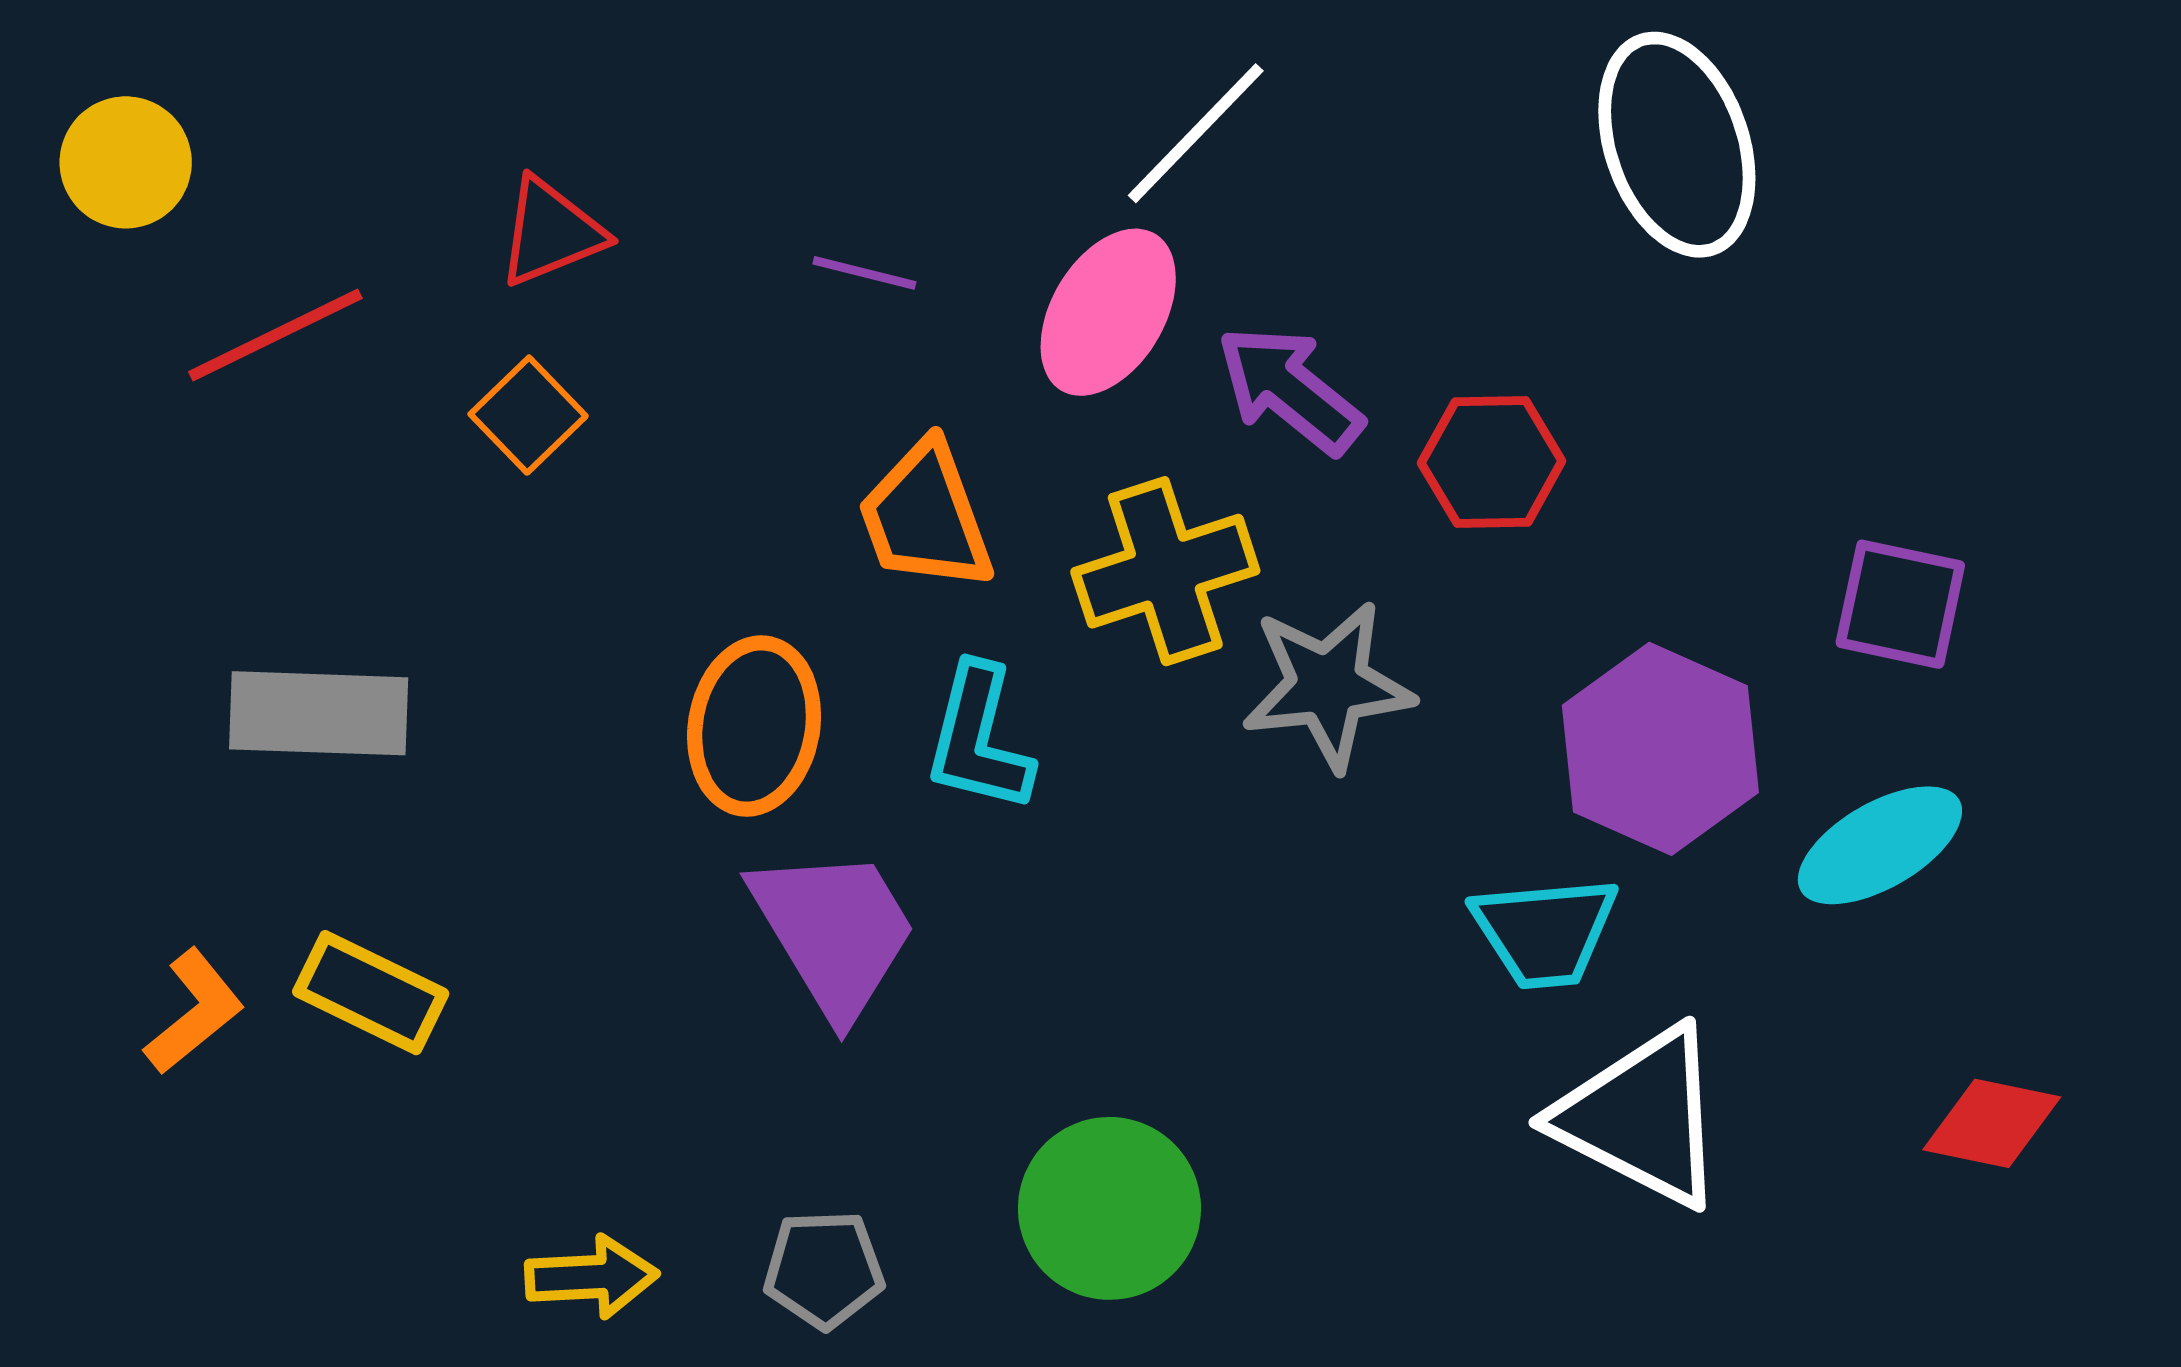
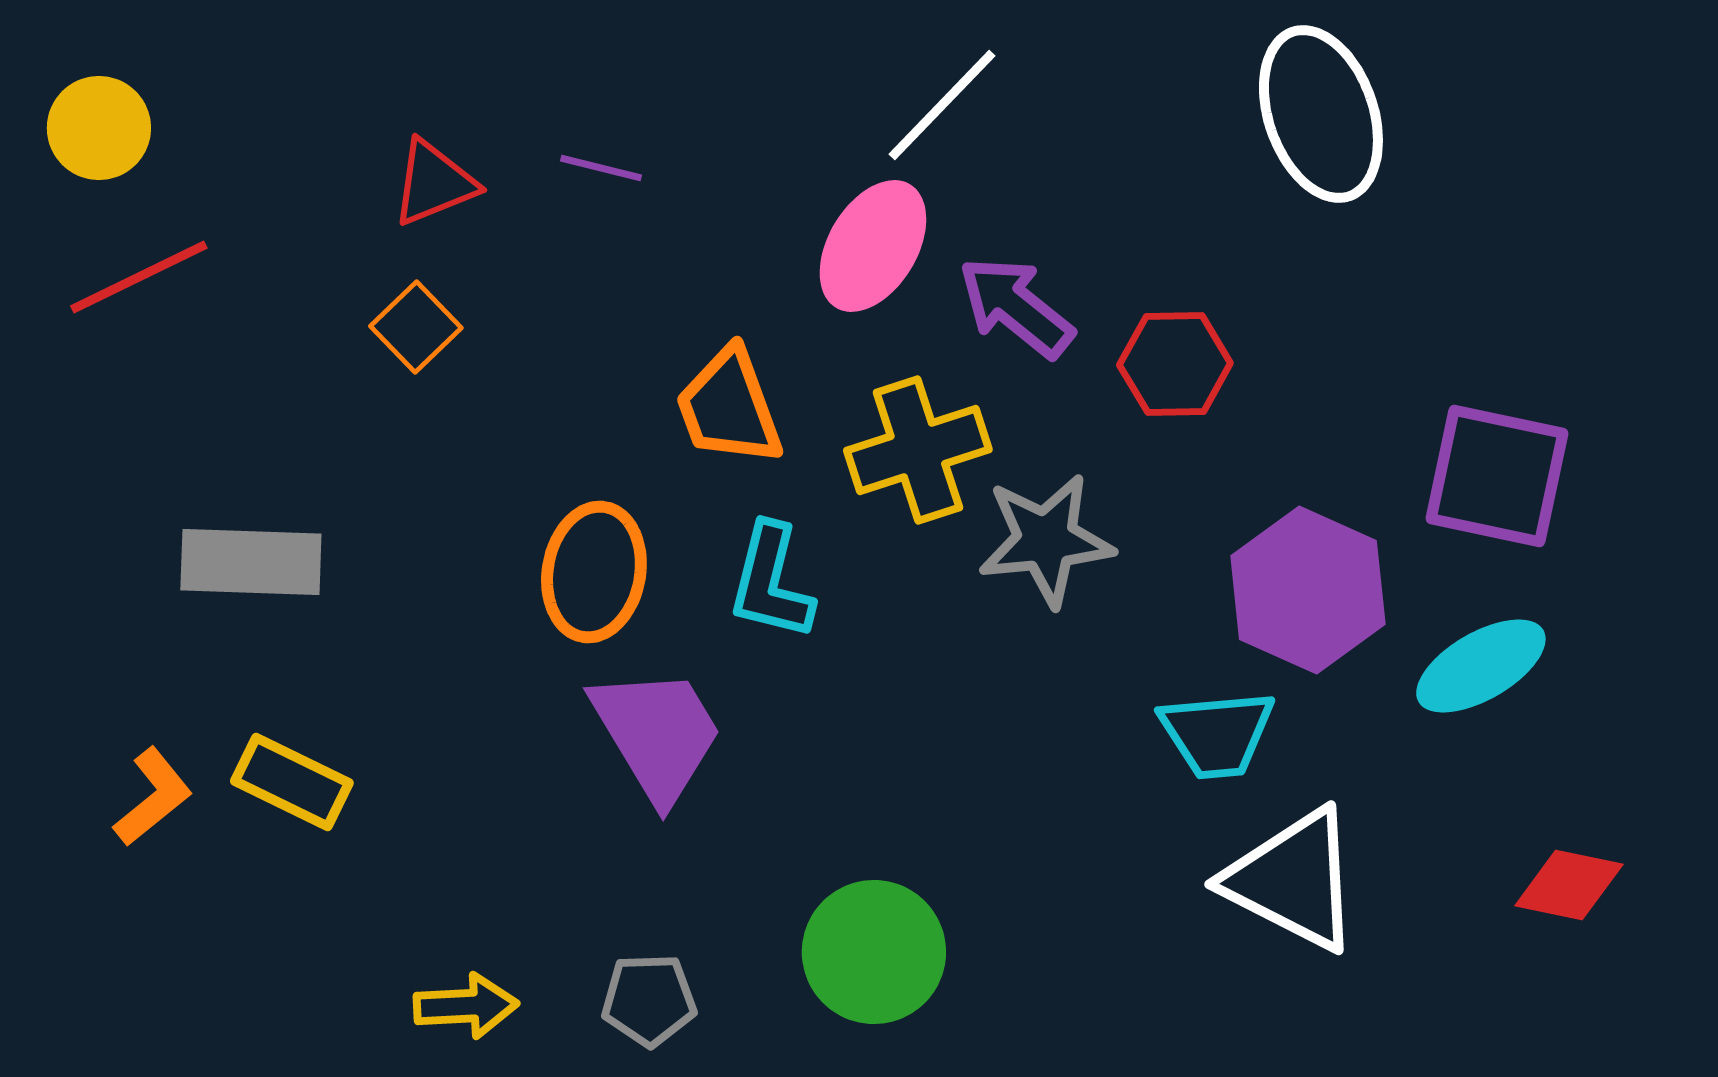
purple line: (864, 273) -> (601, 168), moved
red line: (275, 335) -> (139, 277), moved
purple square: (1900, 604) -> (1497, 476), size x1.4

